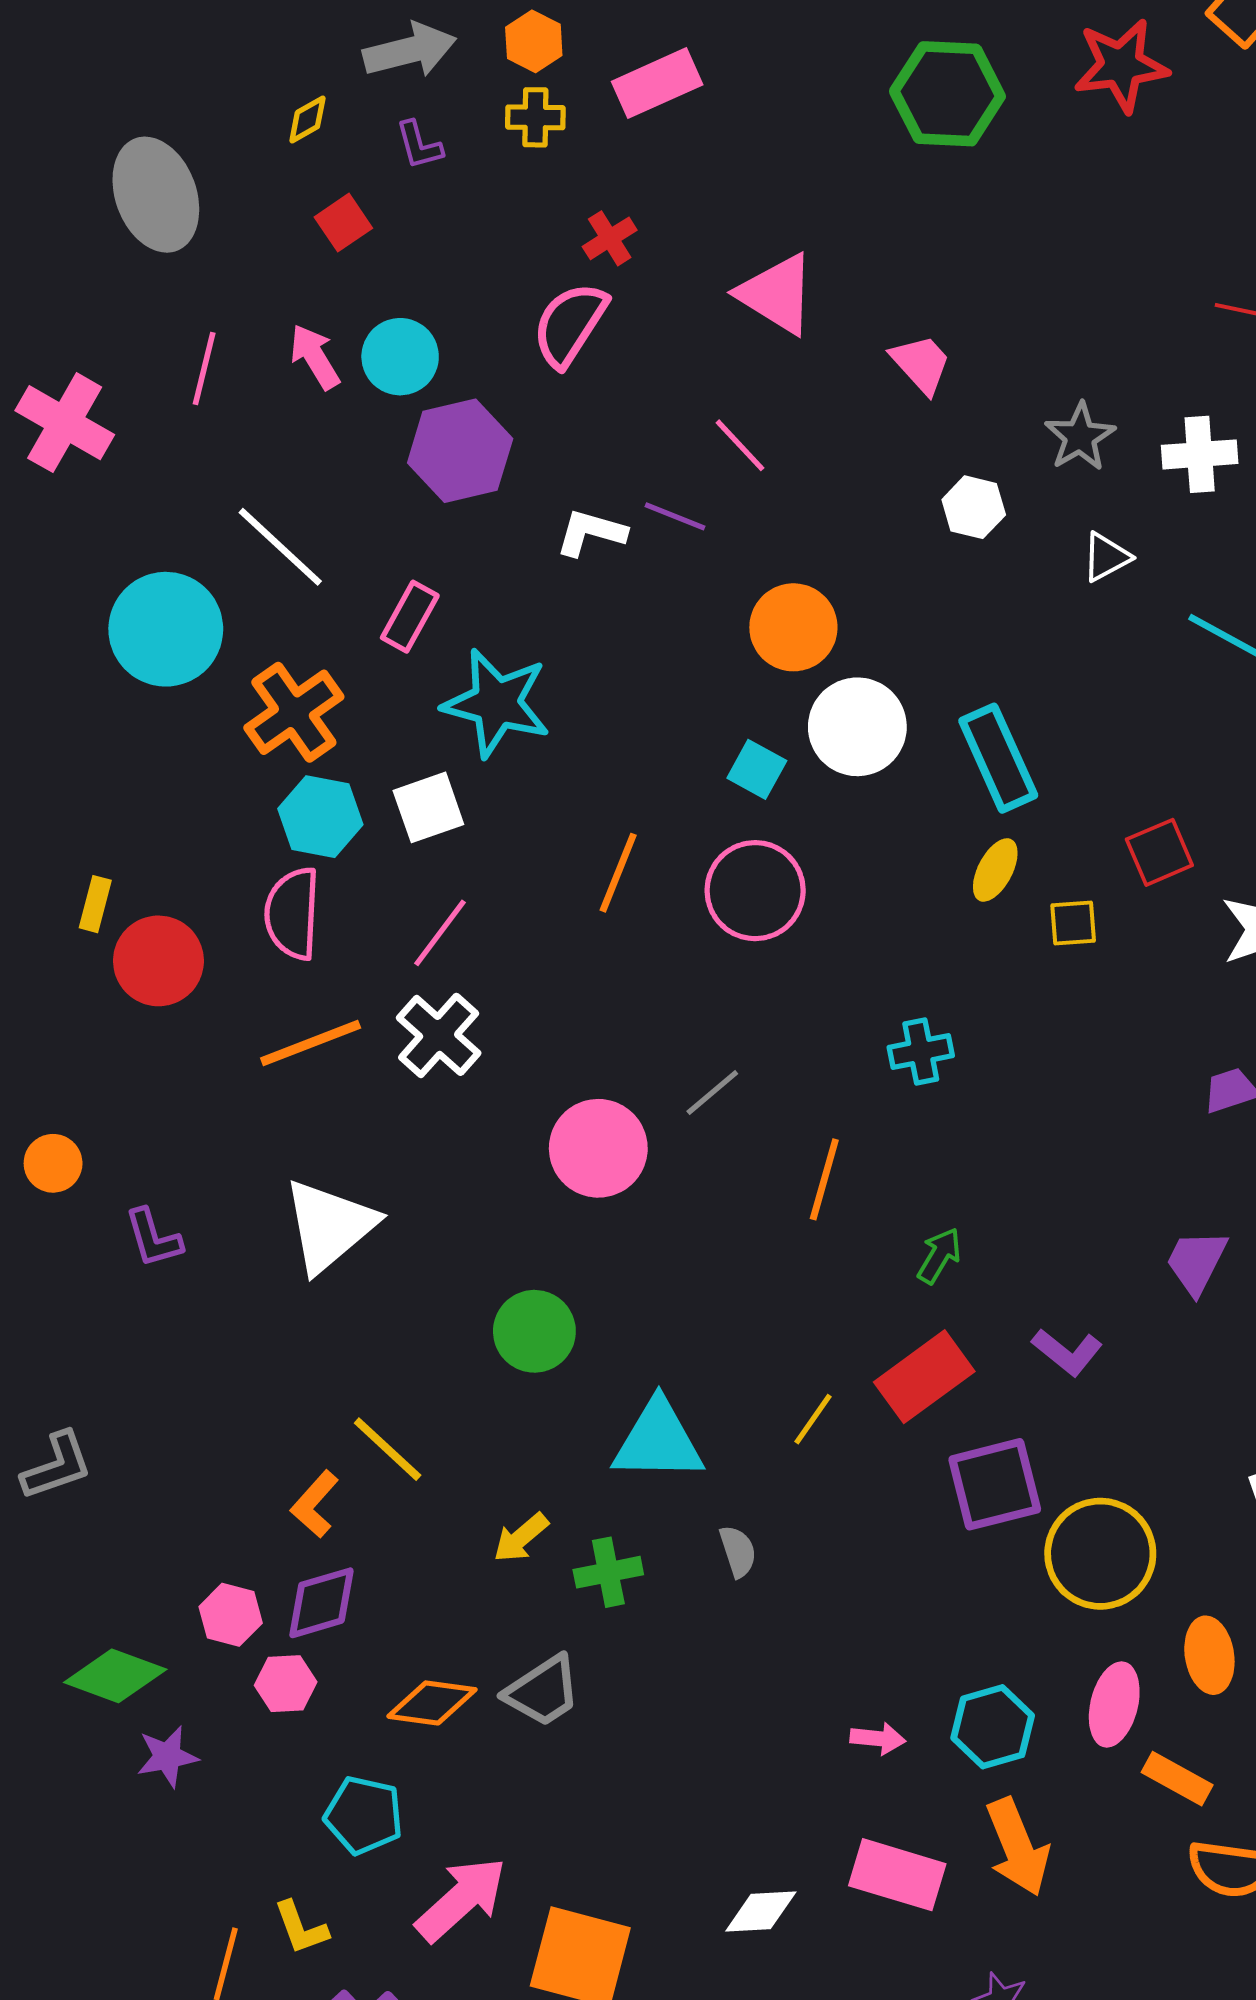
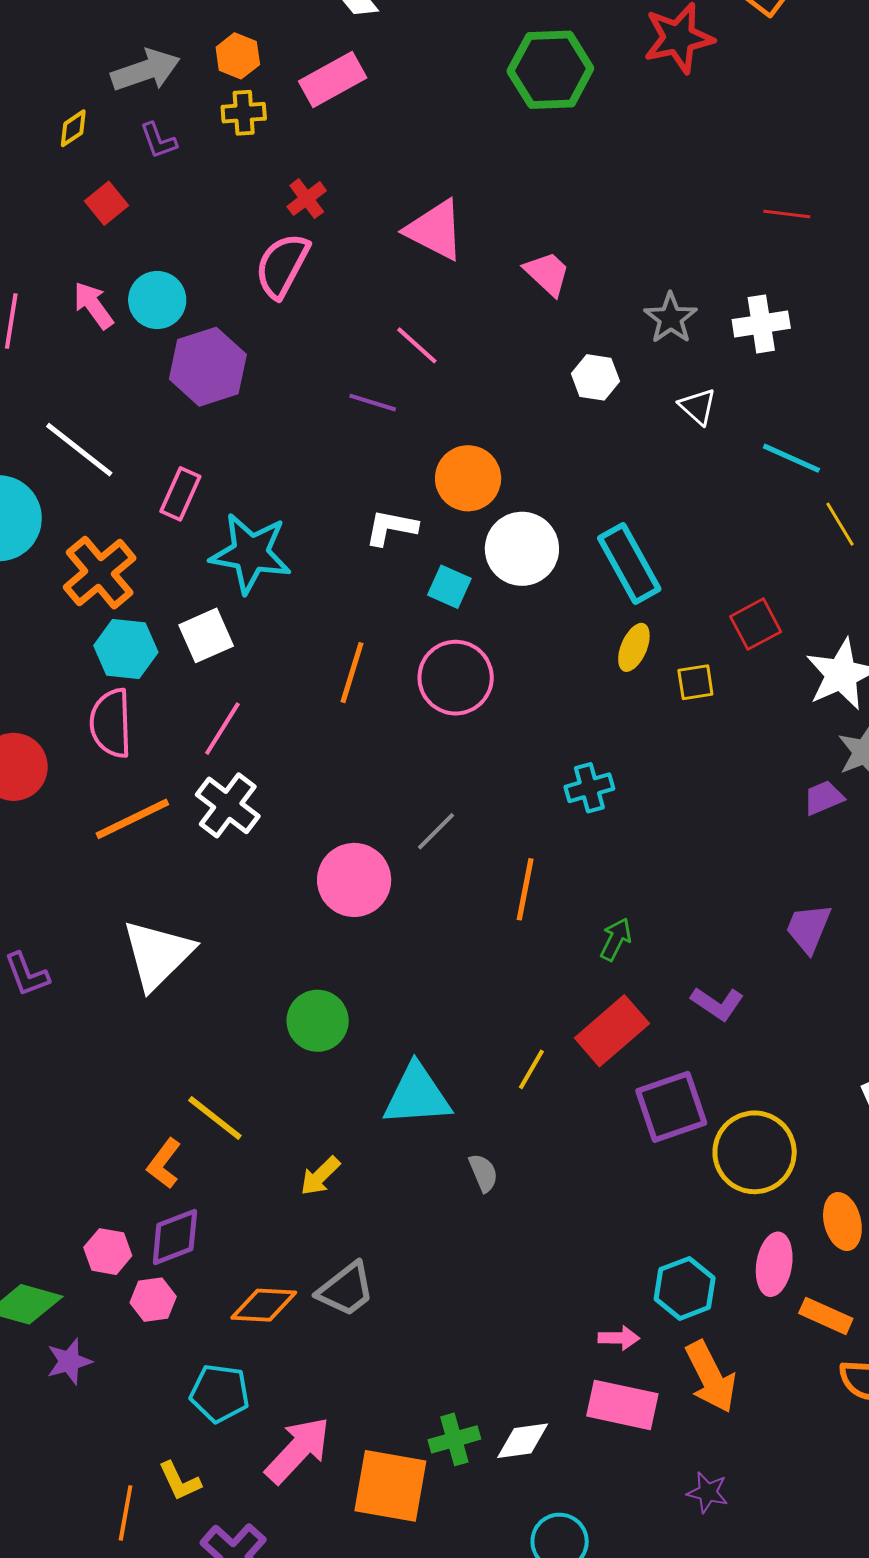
white L-shape: (591, 533) -> (391, 528), moved
white triangle: (1106, 557) -> (698, 406), turned -45
green cross: (608, 1572) -> (454, 1439), moved
pink arrow: (878, 1738) -> (619, 1338), moved

